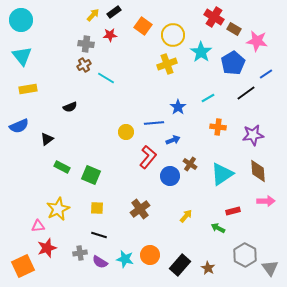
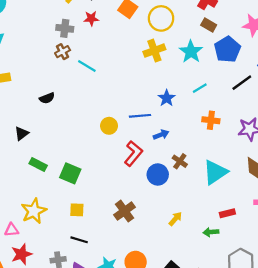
brown rectangle: (234, 29) -> (209, 25), moved
cyan star: (201, 52) -> (191, 52), moved
green arrow: (218, 228) -> (211, 232), turned -32

